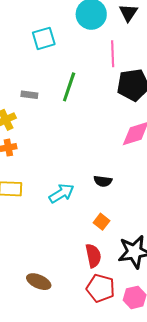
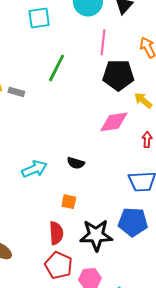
gray rectangle: (29, 95) -> (16, 92), moved
orange square: (102, 222) -> (69, 202), turned -35

